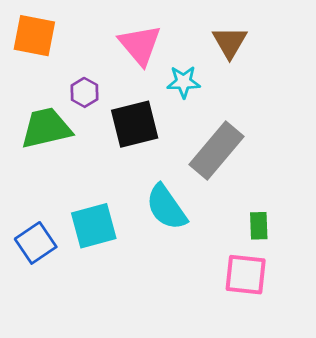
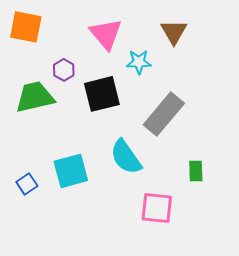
blue square: (36, 243) -> (27, 184), size x0.7
pink square: (246, 275) -> (157, 208), moved

